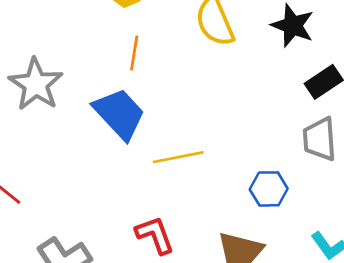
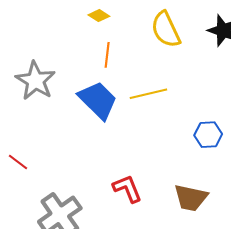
yellow line: (178, 157) -> (148, 94), moved
blue hexagon: (269, 189) -> (208, 135), moved

